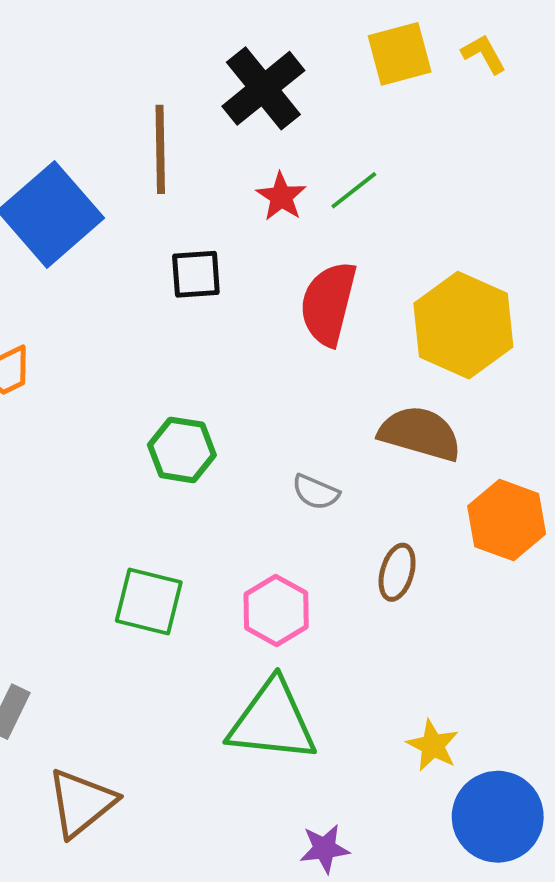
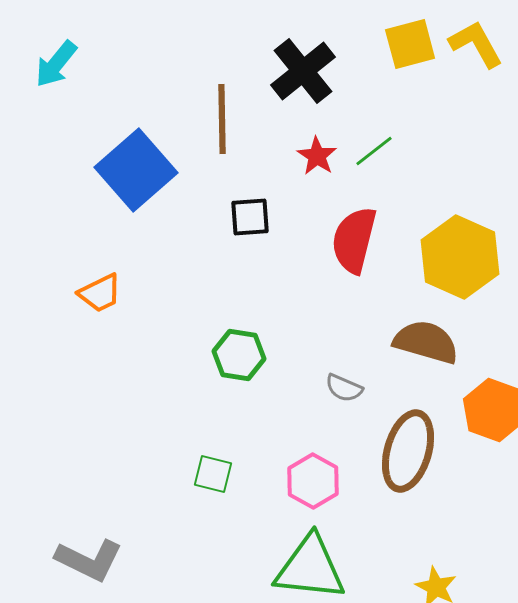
yellow L-shape: (484, 54) -> (476, 44), size x1.5
brown ellipse: (397, 572) -> (408, 451), size x1.8
green square: (149, 602) -> (213, 474), size x0.7

